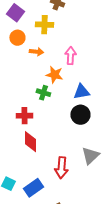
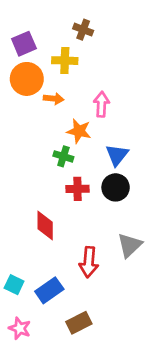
purple square: (15, 13) -> (24, 44), turned 30
orange circle: (17, 38) -> (27, 79), size x1.5
blue triangle: (81, 92) -> (117, 155), turned -42
red cross: (24, 116) -> (78, 189), moved

